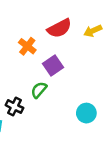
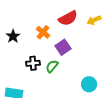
black cross: (14, 107) -> (33, 63), moved, turned -32

